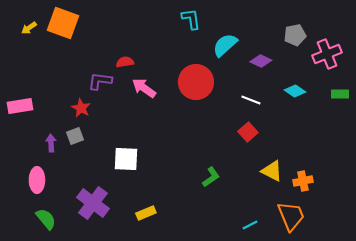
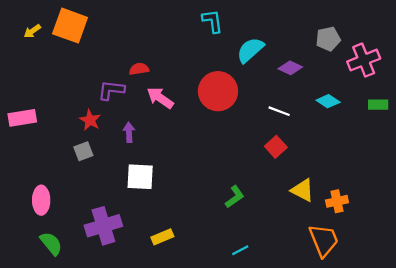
purple arrow: (51, 143) -> (129, 132), moved
purple cross: (93, 203) -> (103, 226), turned 36
cyan line: (250, 225) -> (240, 250), moved

